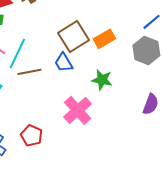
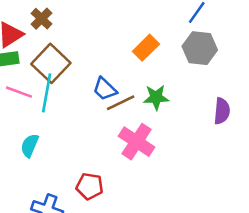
brown square: (74, 36) -> (51, 63), moved
brown line: (29, 72) -> (121, 103), moved

